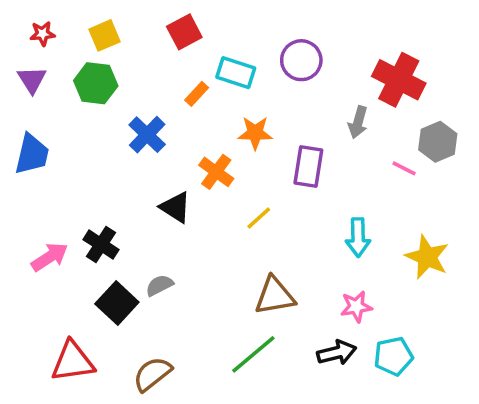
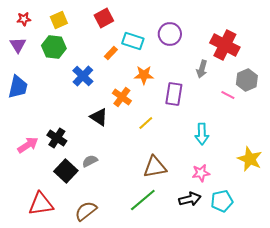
yellow star: (427, 257) -> (250, 159), moved

